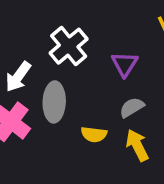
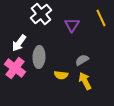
white cross: (69, 46) -> (41, 14), moved
purple triangle: (125, 64) -> (72, 25), moved

